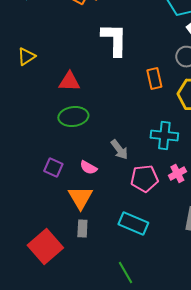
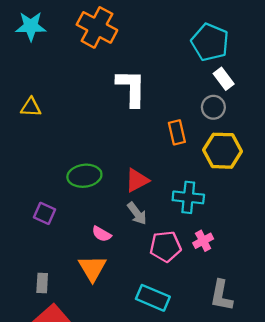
yellow triangle: (26, 57) -> (31, 107), turned 36
red triangle: (69, 82) -> (137, 180), moved, turned -30
purple square: (53, 168) -> (44, 213), moved
gray rectangle: (82, 229) -> (42, 283), moved

